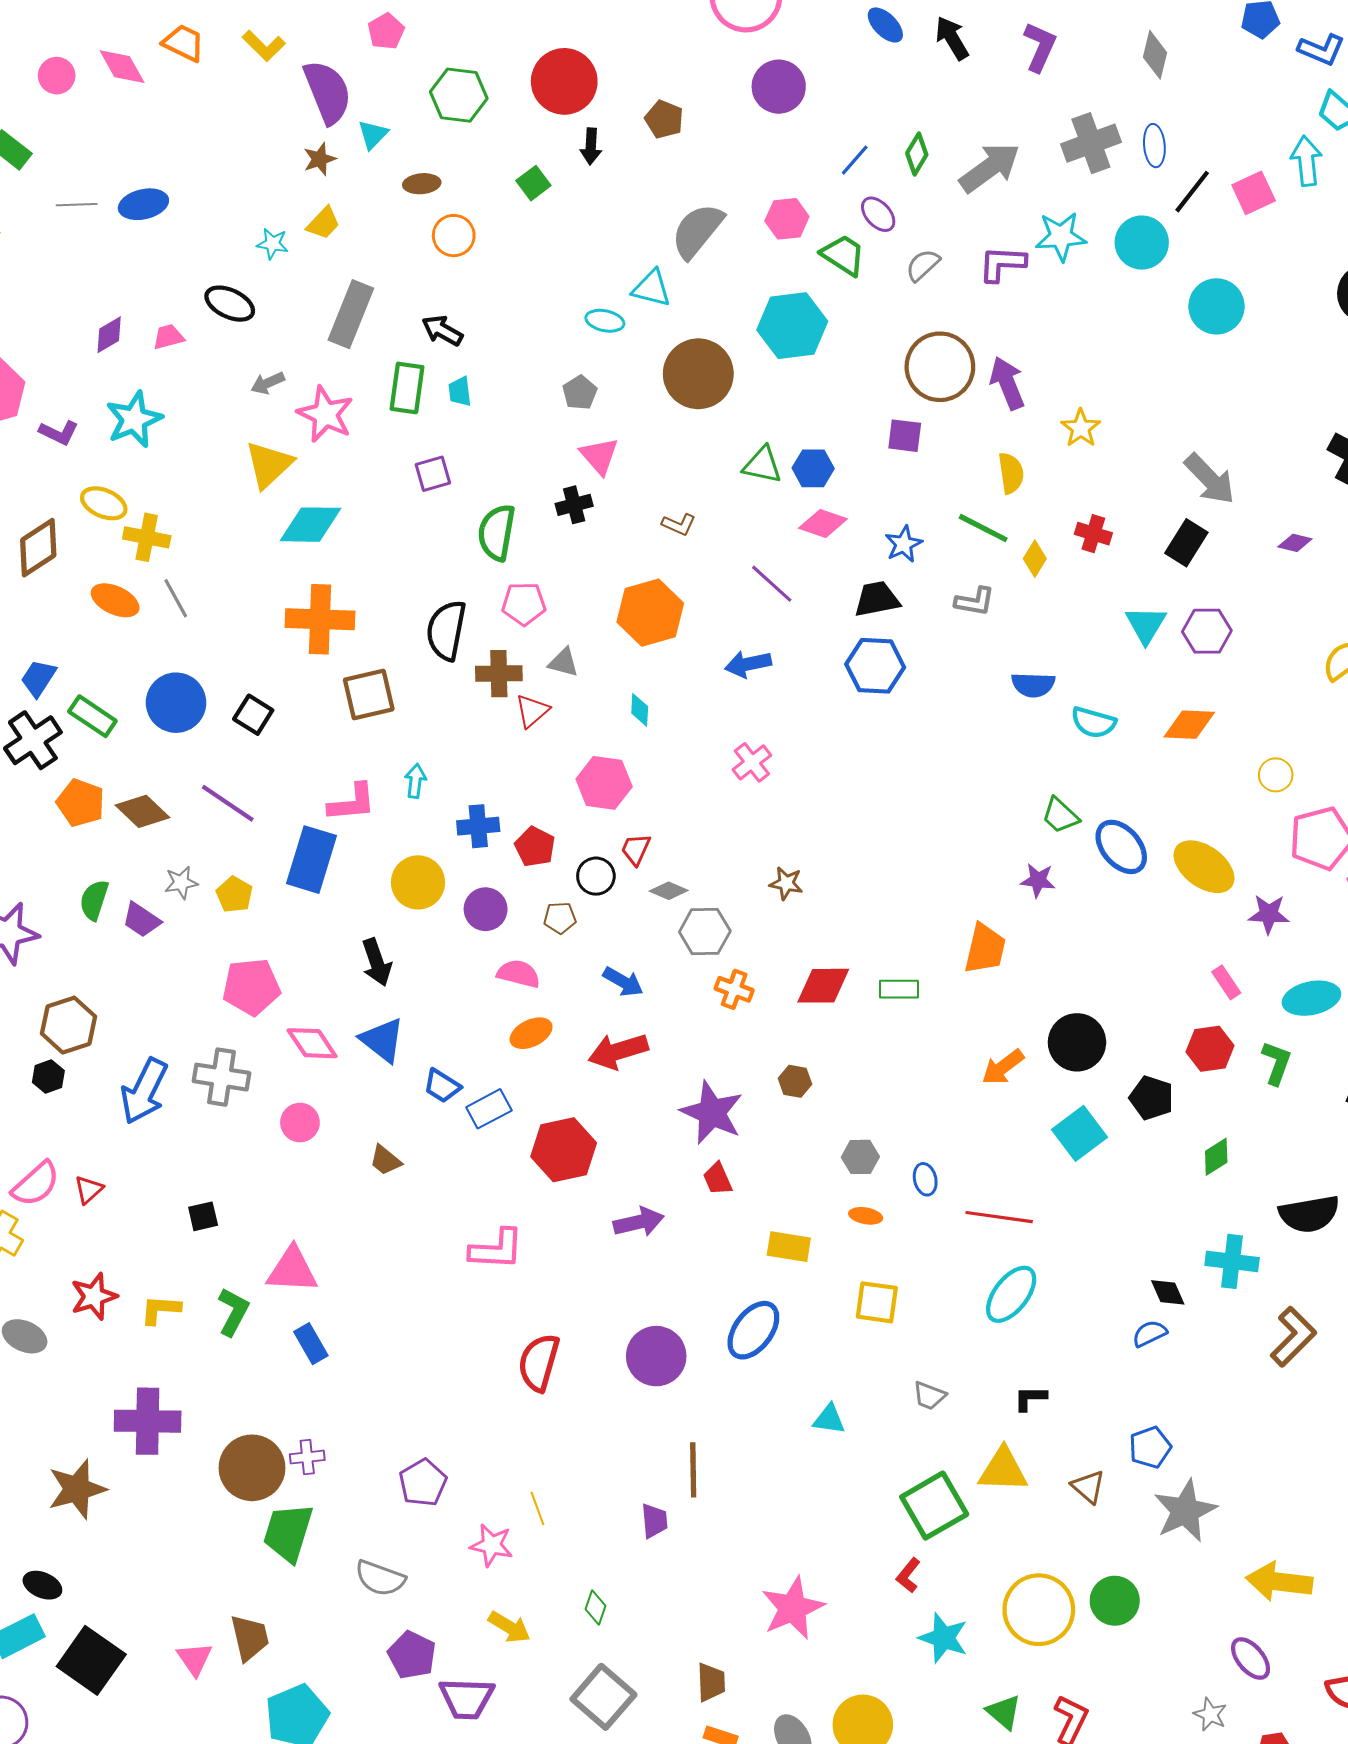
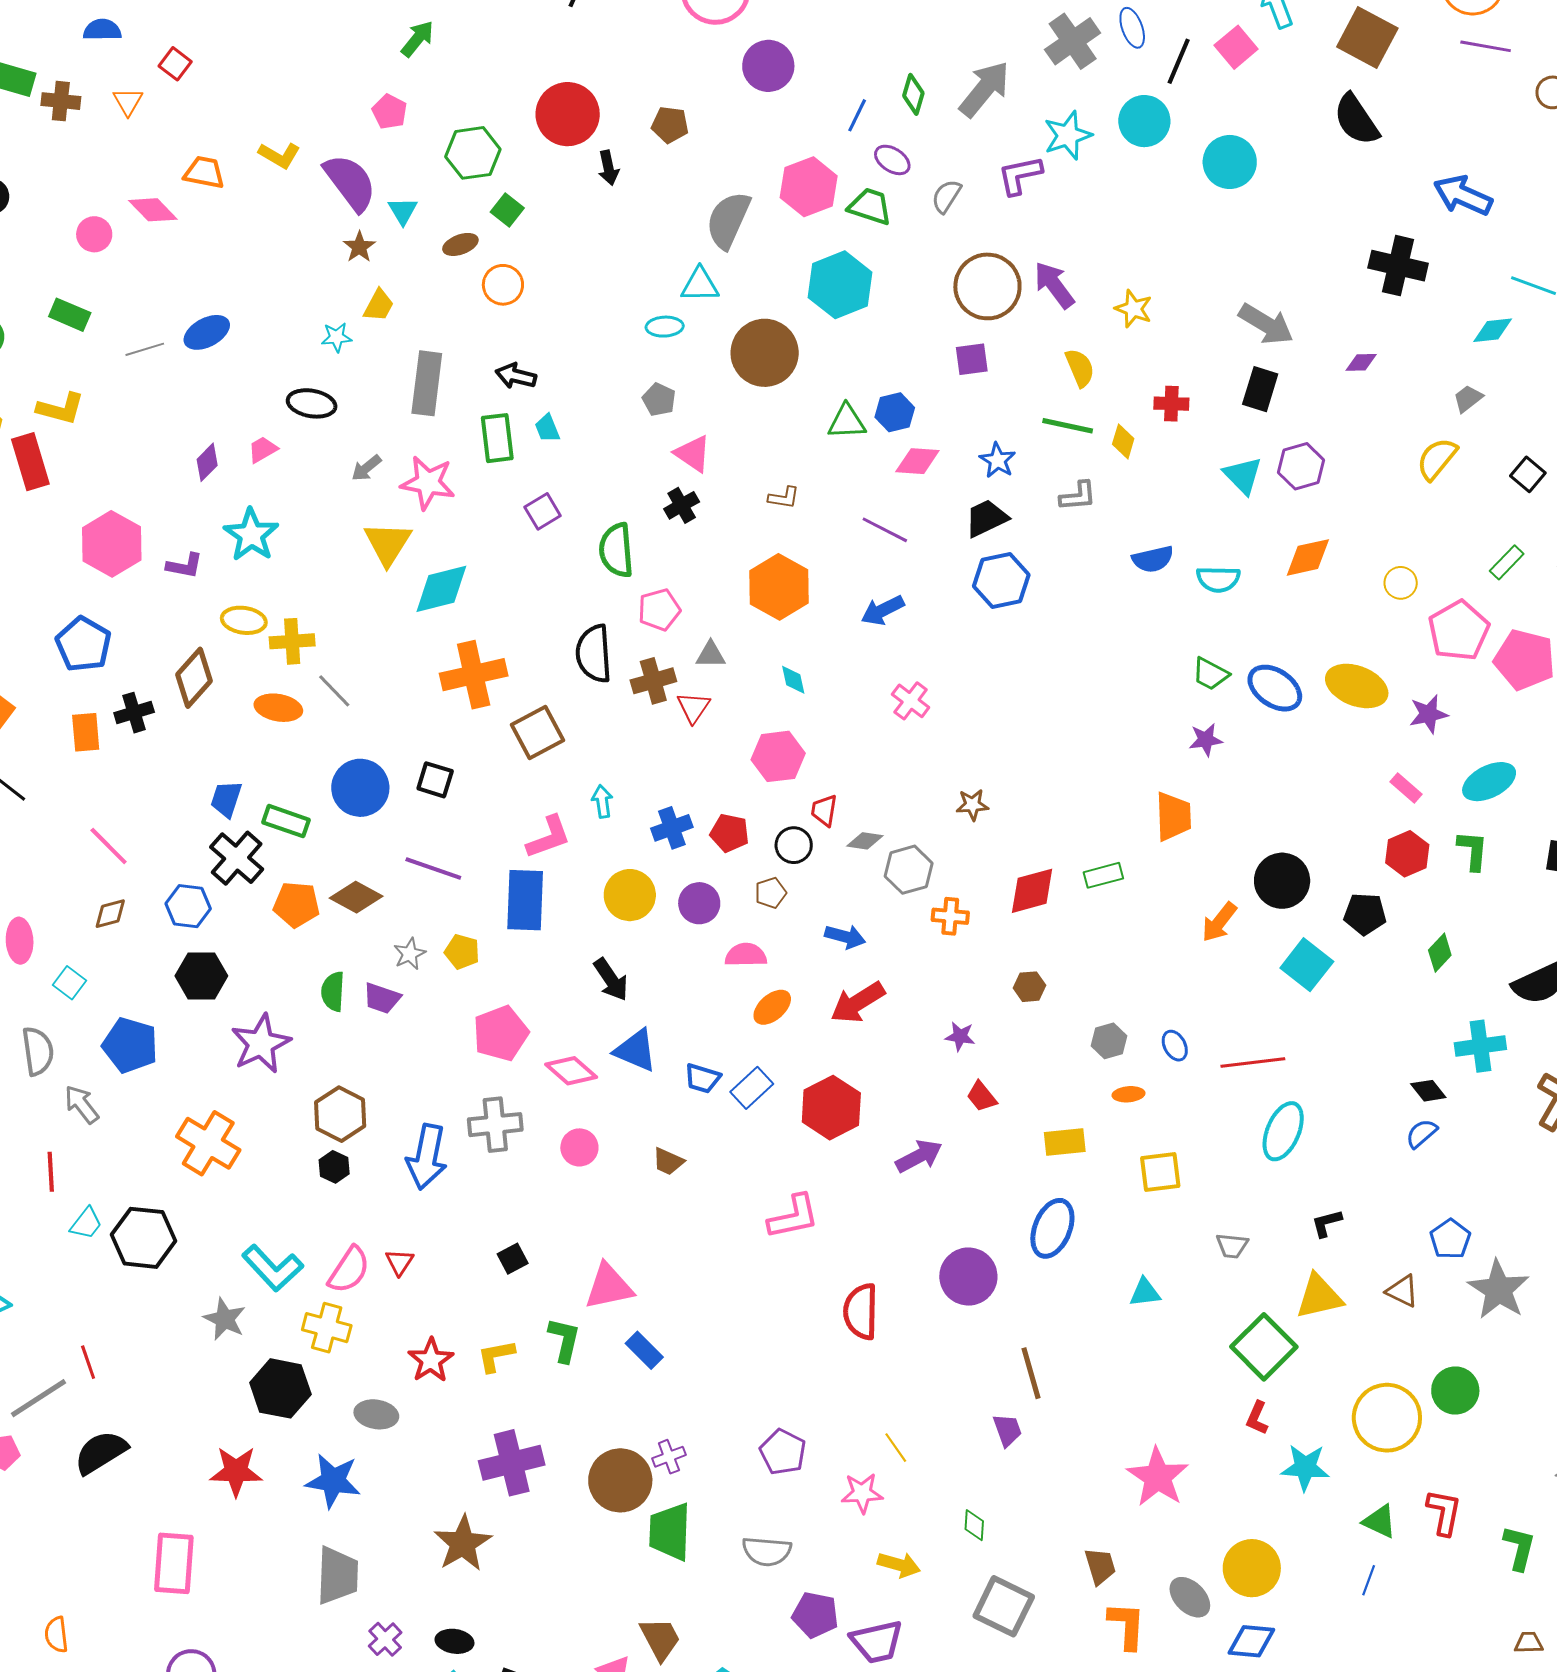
green square: (533, 183) -> (507, 210), moved
pink hexagon: (787, 219) -> (809, 187), size x1.4
purple star: (712, 1113) -> (960, 1036), size x0.5

